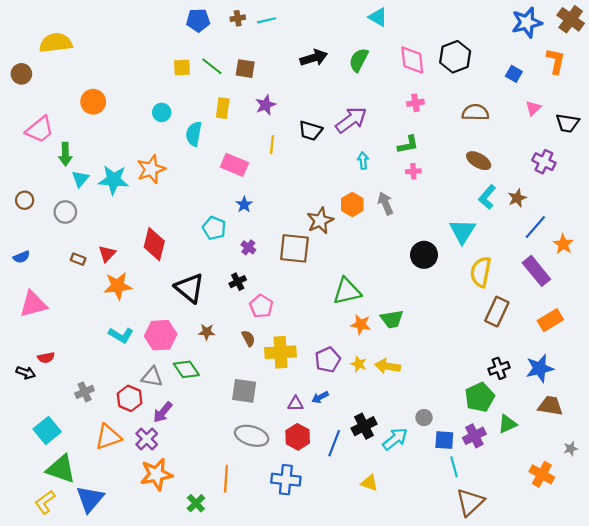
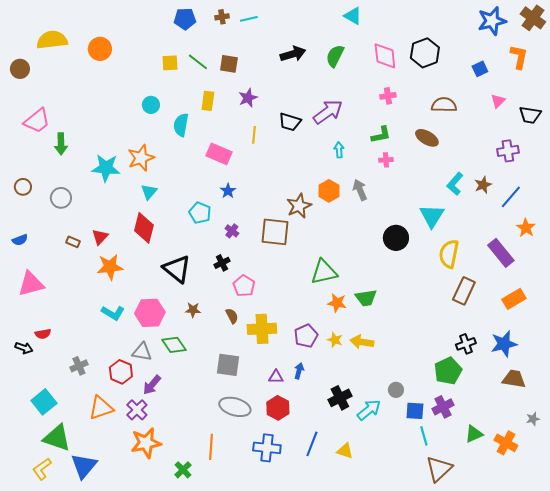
blue square: (514, 74) -> (480, 69), turned 35
orange circle: (93, 102) -> (100, 49), moved
brown ellipse: (479, 161) -> (427, 138), moved
purple cross: (544, 162) -> (508, 151), turned -35
cyan triangle: (80, 179) -> (149, 192), moved
blue line: (535, 227) -> (511, 197), moved
blue arrow: (320, 397) -> (299, 371), turned 133
green triangle: (508, 424) -> (474, 434), moved
blue line: (334, 443) -> (312, 444), moved

